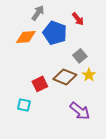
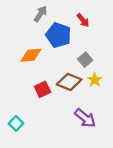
orange diamond: (26, 37) -> (31, 55), moved
cyan square: (24, 105) -> (16, 123), moved, turned 32

